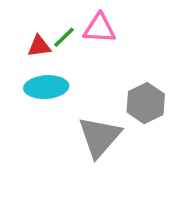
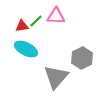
cyan ellipse: (46, 87) -> (26, 49), turned 30

